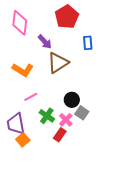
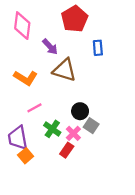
brown triangle: (58, 63) -> (64, 70), turned 50

